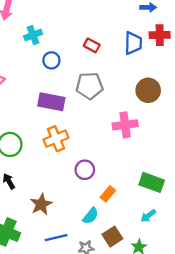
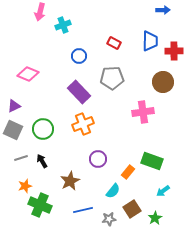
cyan cross: (33, 35) -> (63, 25), moved
red cross: (160, 35) -> (174, 51), moved
purple rectangle: (51, 102) -> (79, 92), turned 35
purple circle: (85, 170) -> (98, 159), moved
green rectangle: (152, 182) -> (152, 161), moved

